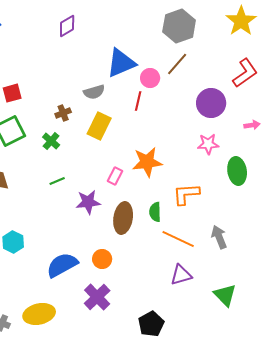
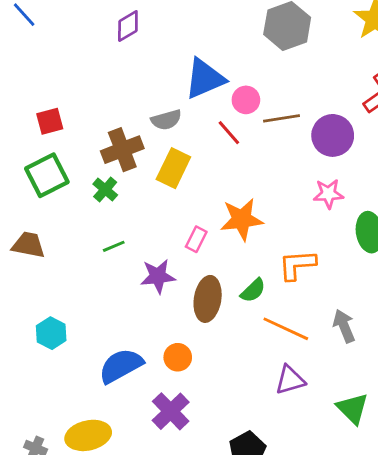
brown line: (177, 64) -> (281, 118), moved, turned 40
red line: (138, 101) -> (229, 133), turned -54
brown cross: (63, 113) -> (122, 150), size x1.8
green semicircle: (155, 212) -> (253, 290), turned -132

